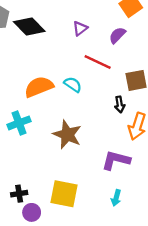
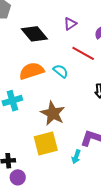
black diamond: (29, 26) -> (34, 34), moved
yellow square: (64, 194) -> (46, 144), moved, turned -30
cyan arrow: (116, 198) -> (76, 157), moved

